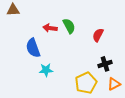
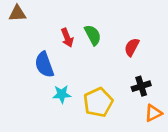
red arrow: (50, 28) -> (67, 38), turned -120
yellow pentagon: (86, 83) -> (98, 102), moved

